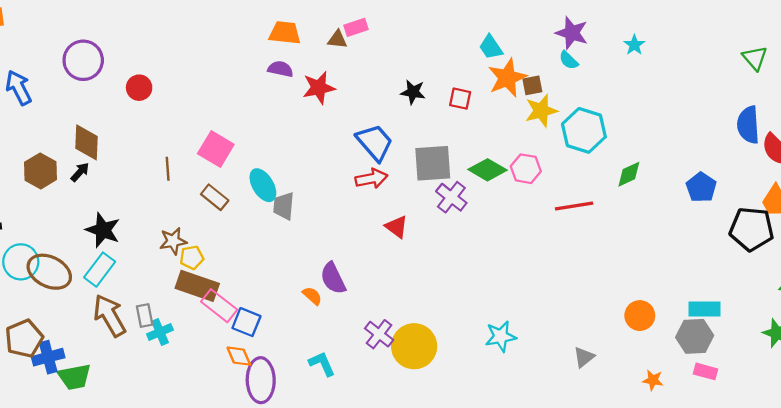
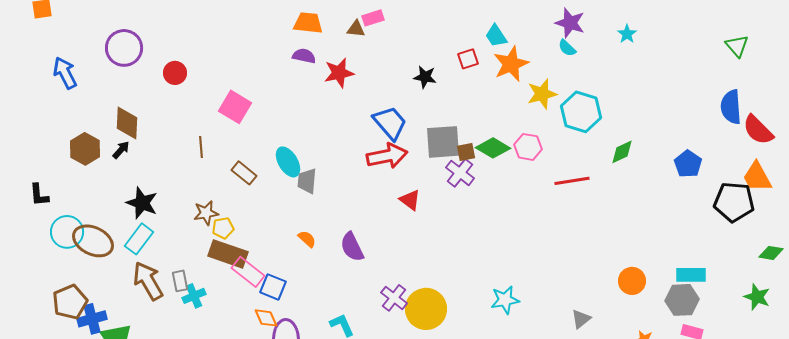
brown square: (532, 85) -> (466, 152), moved
red square: (460, 99) -> (468, 59), moved, turned -30
pink square: (216, 149) -> (235, 107), moved
red arrow: (371, 179) -> (387, 156), size x1.4
orange semicircle: (312, 296) -> (307, 239), moved

